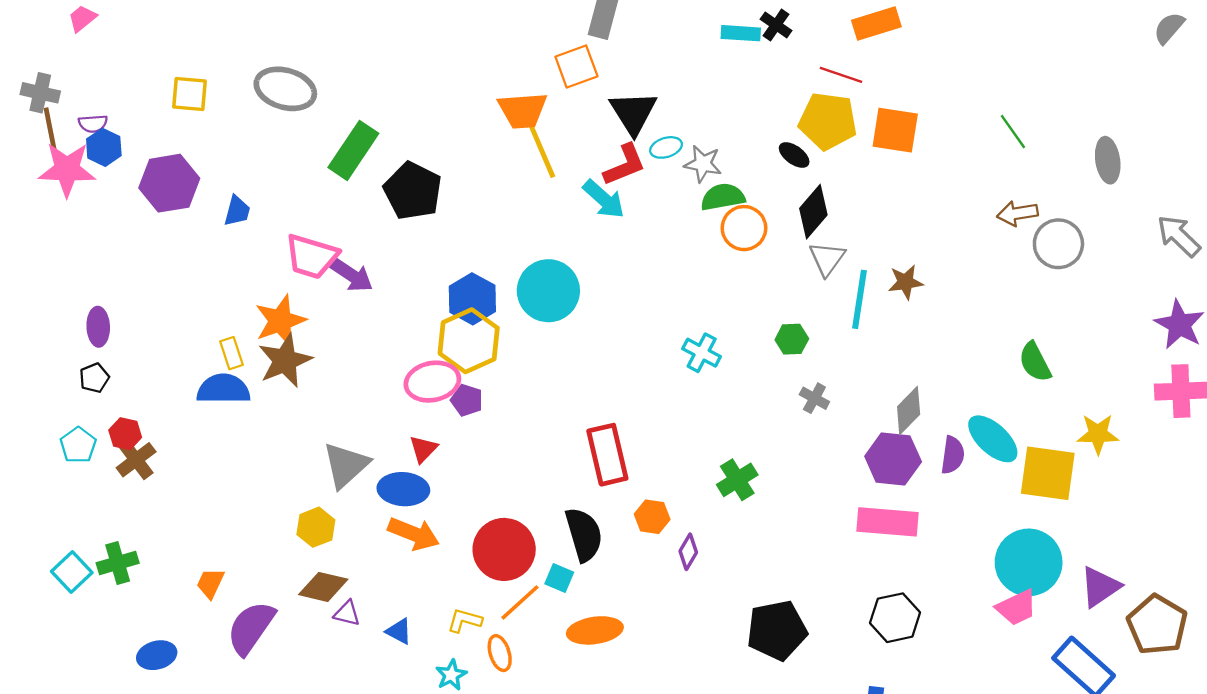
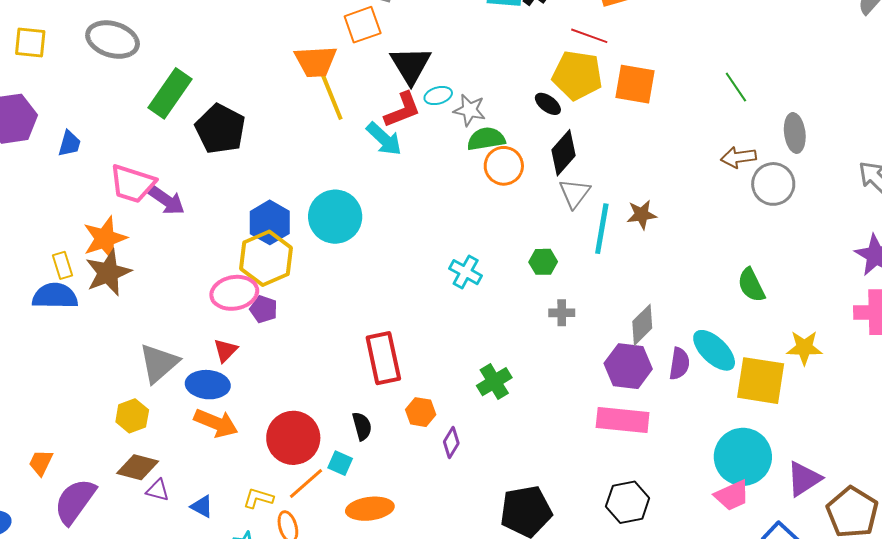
gray ellipse: (1108, 160) -> (795, 133), moved
gray cross: (814, 398) -> (562, 313), turned -30
black semicircle: (584, 534) -> (362, 426), size x0.6

